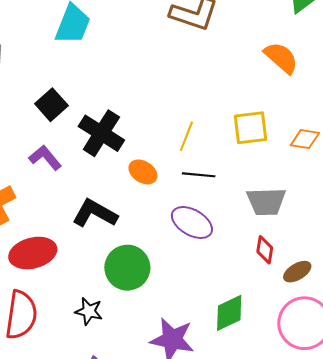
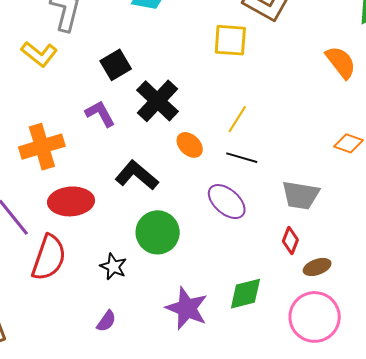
yellow square: (250, 128) -> (230, 40), moved

